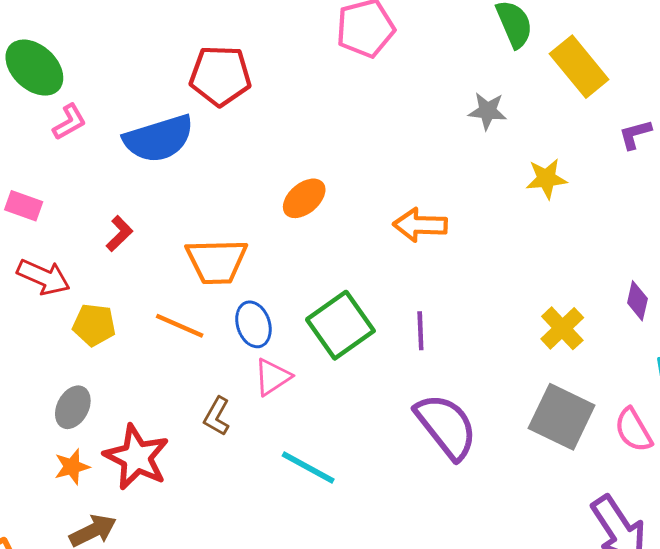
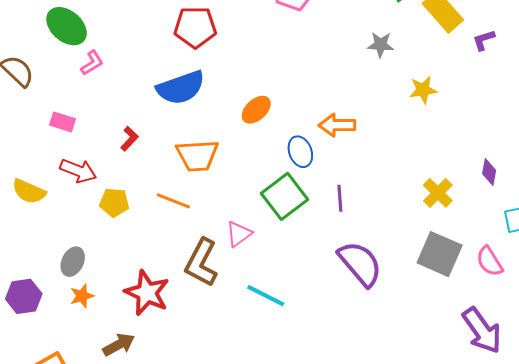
purple L-shape: (635, 134) -> (484, 40), moved
blue semicircle: (159, 139) -> (181, 88), moved
blue ellipse: (253, 324) -> (300, 152), moved
gray ellipse: (73, 407) -> (73, 262), moved
brown L-shape: (217, 416) -> (201, 263), size x1.8
orange star: (72, 467) -> (82, 296), moved

